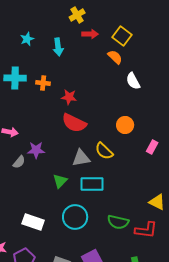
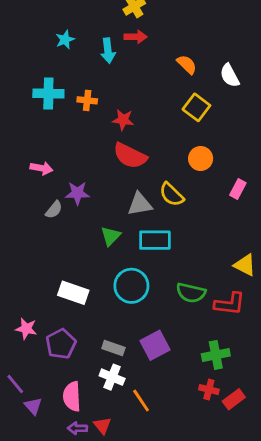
red arrow: (90, 34) -> (136, 37), moved
yellow square: (122, 36) -> (196, 107), moved
white semicircle: (133, 81) -> (230, 76), moved

